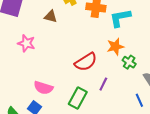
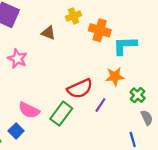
green cross: (129, 62) -> (138, 95), moved
purple line: (103, 84) -> (100, 105), moved
green rectangle: (78, 98) -> (61, 114), moved

